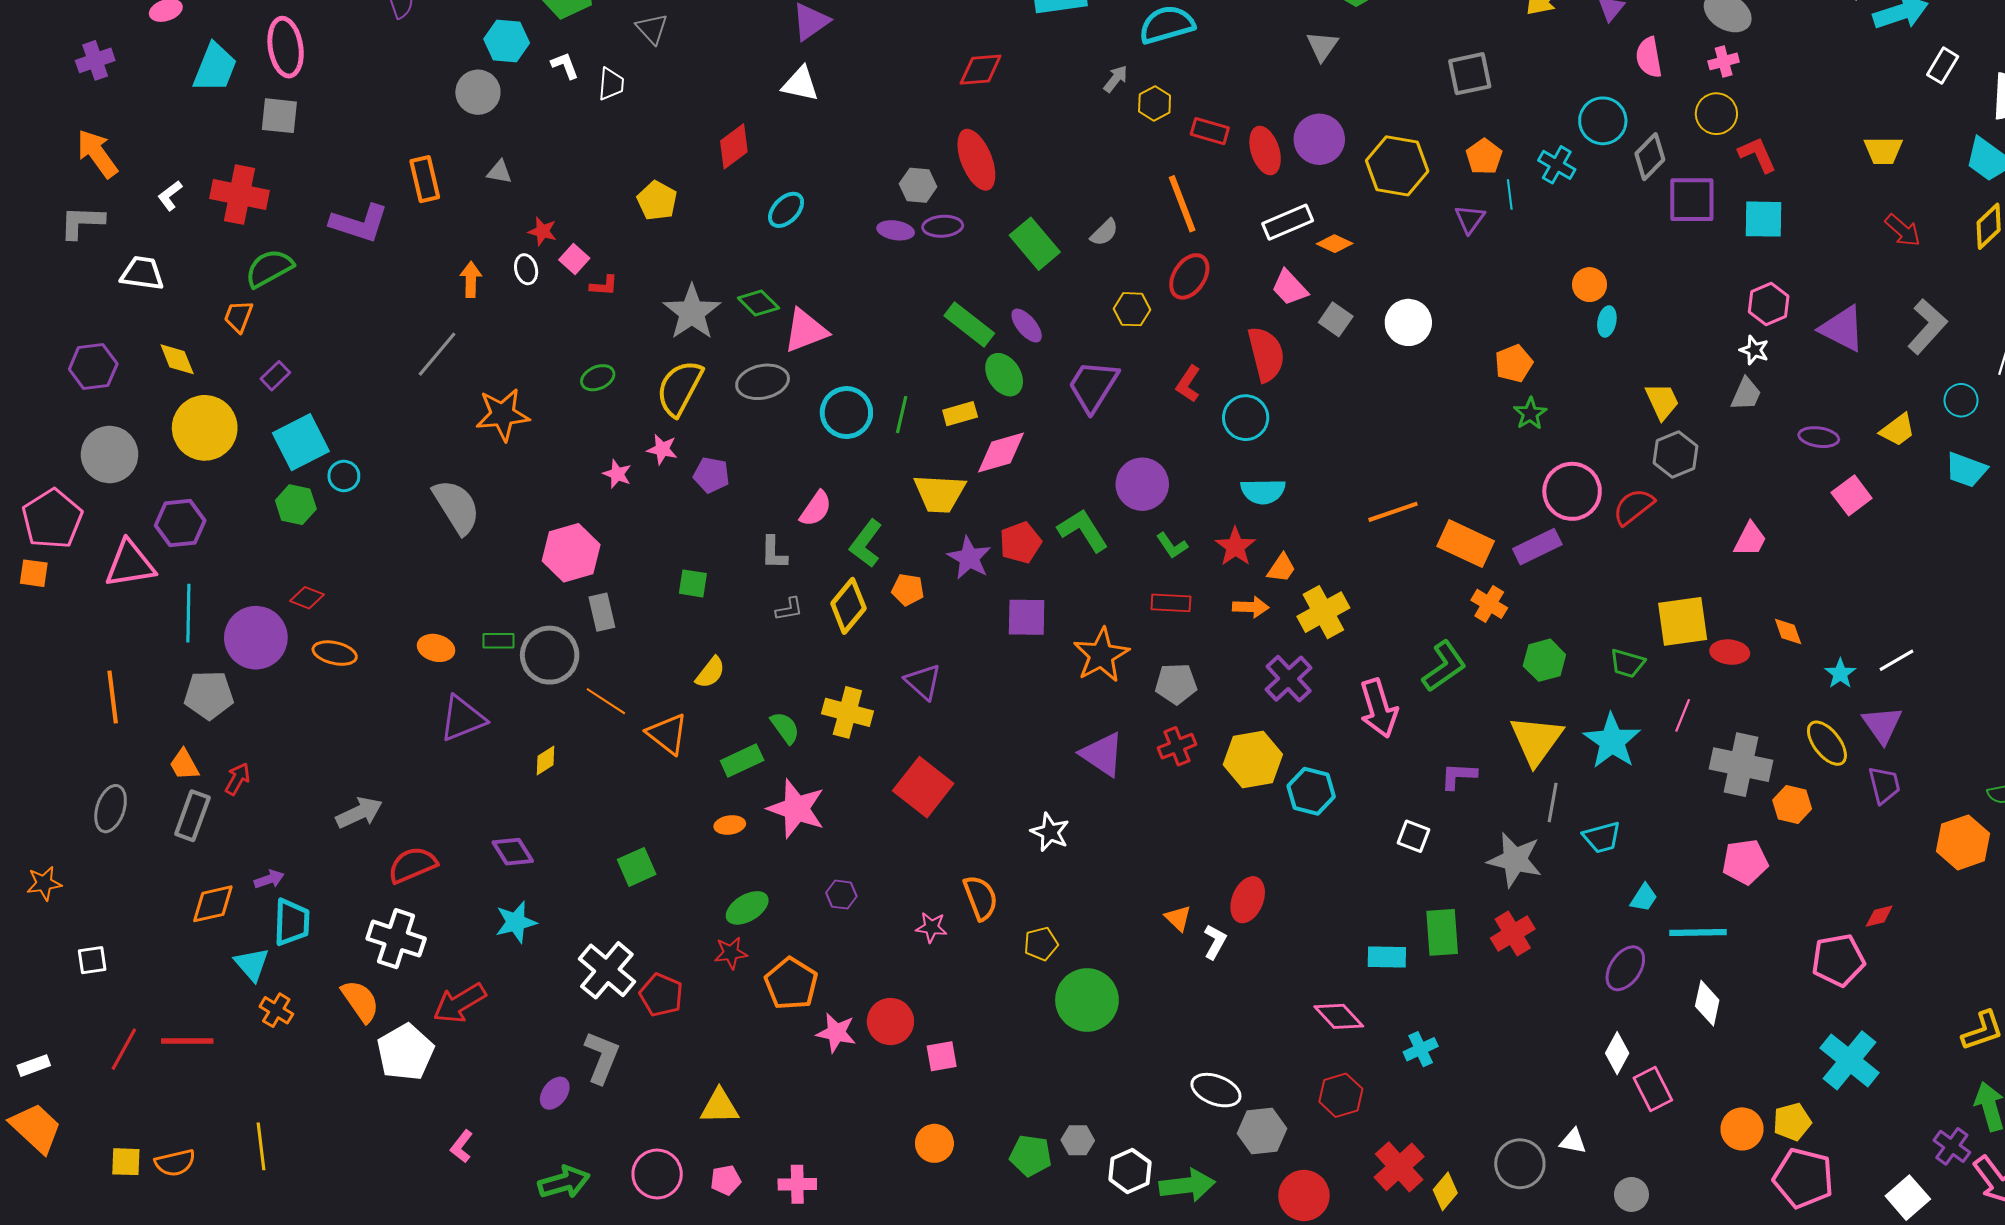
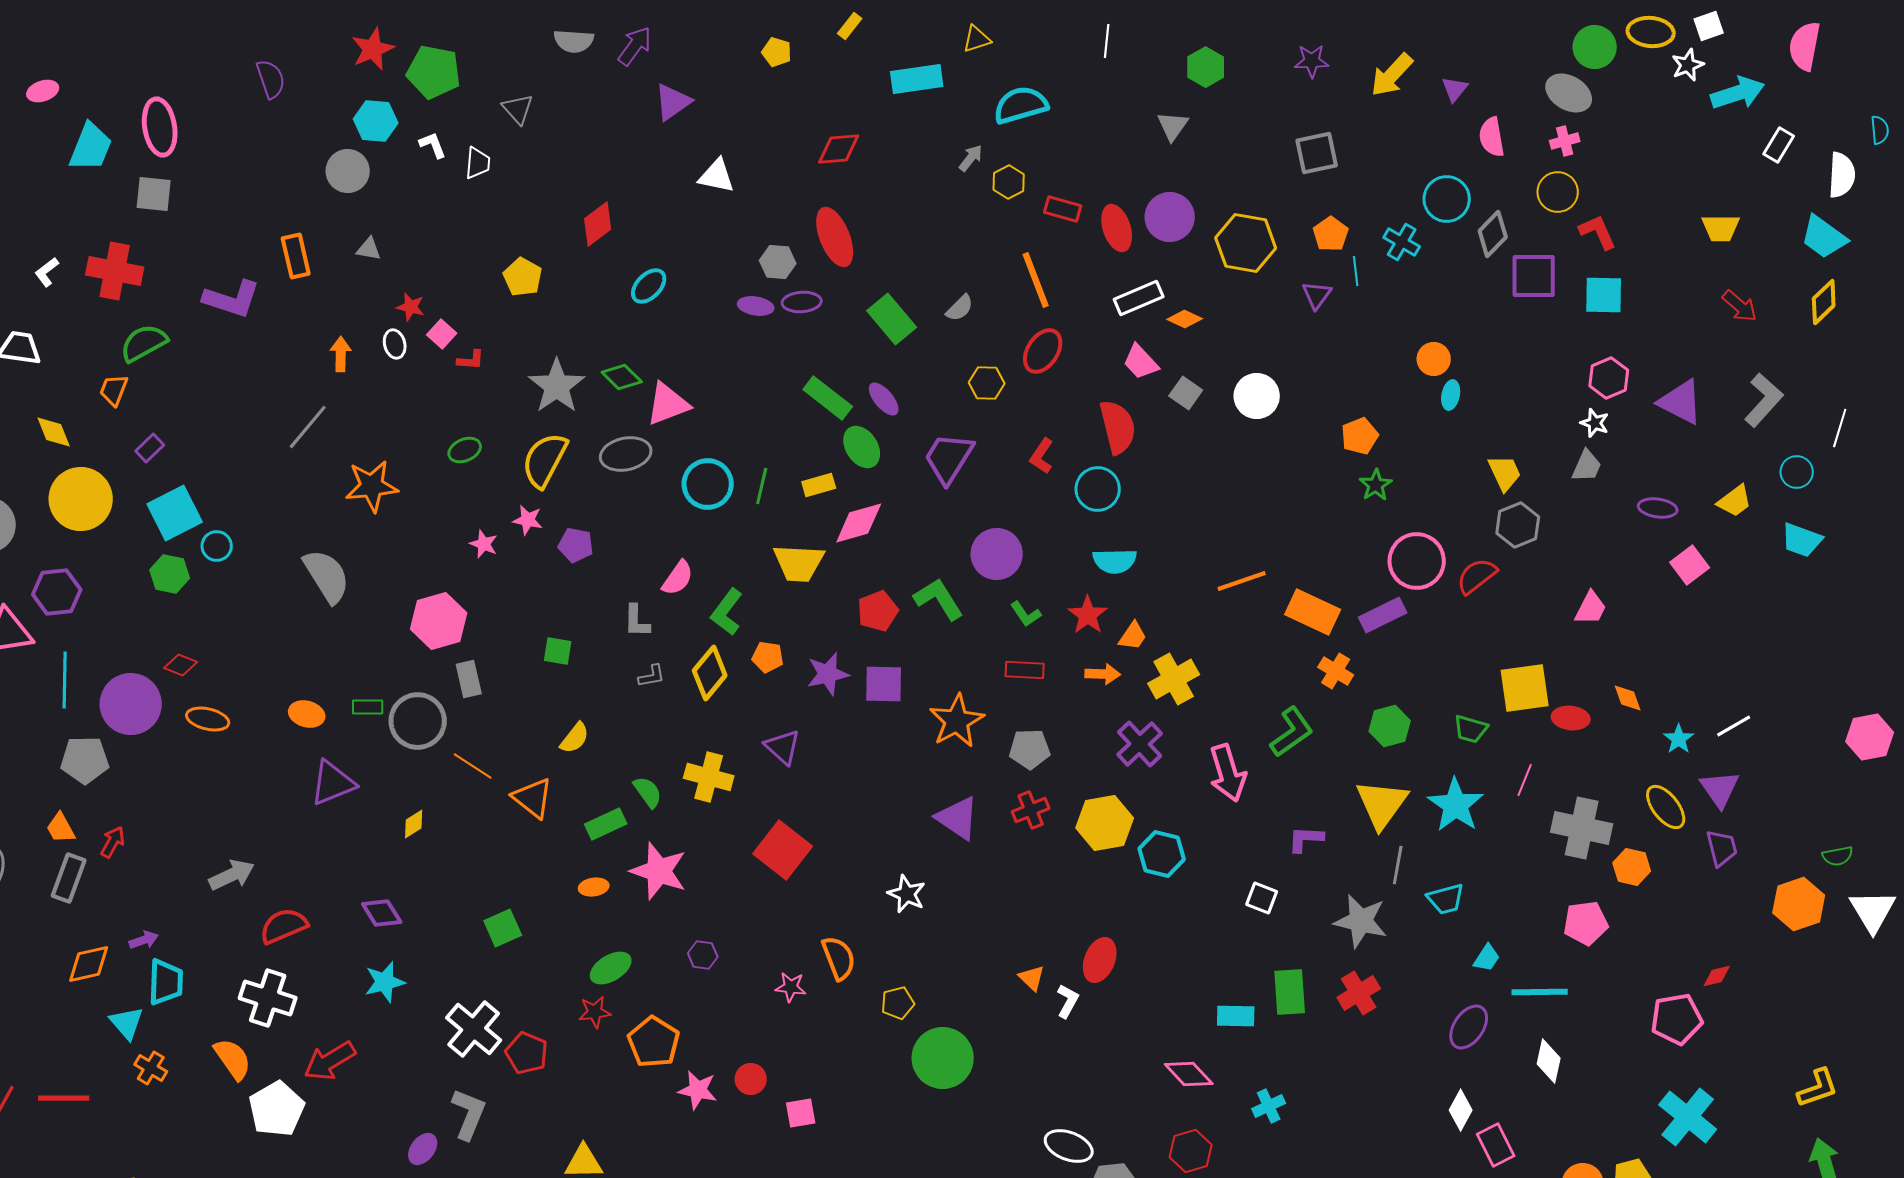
white triangle: (800, 84) -> (717, 176), moved
purple star: (969, 558) -> (828, 674), moved, turned 30
red circle: (890, 1022) -> (751, 1079), size x0.7

